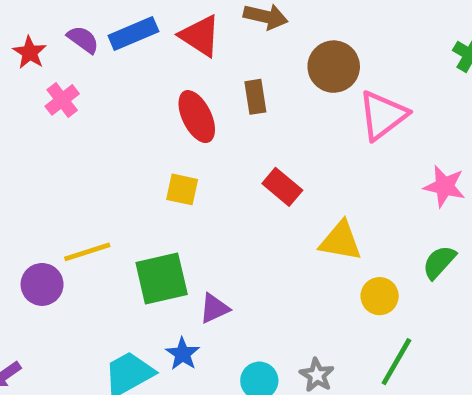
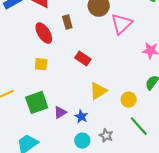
yellow triangle: (341, 241) -> (98, 91), moved, turned -36
blue star: (183, 354) -> (81, 117), moved
green line: (396, 362) -> (139, 126), turned -65

